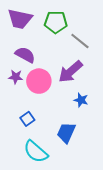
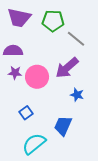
purple semicircle: (25, 55) -> (13, 51), moved, turned -30
cyan semicircle: (36, 152) -> (34, 144), turned 100

